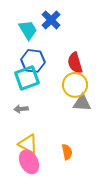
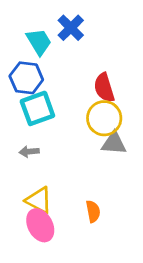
blue hexagon: (33, 61) -> (26, 78), moved

